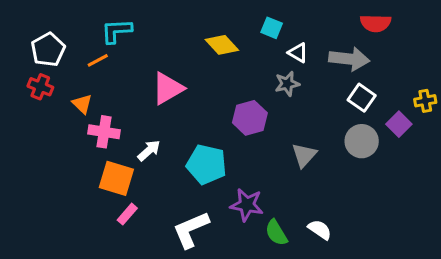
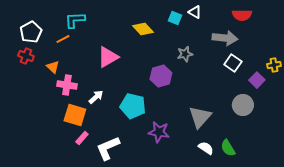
white triangle: (298, 53) -> (195, 12), moved
gray circle: (362, 141) -> (243, 105), moved
gray triangle: (304, 155) -> (200, 117), moved, size x1.4
white L-shape: (191, 230) -> (108, 148), moved
green semicircle: (276, 233) -> (228, 148), moved

